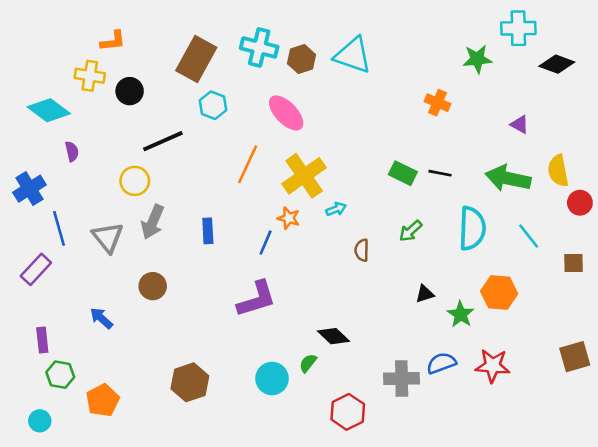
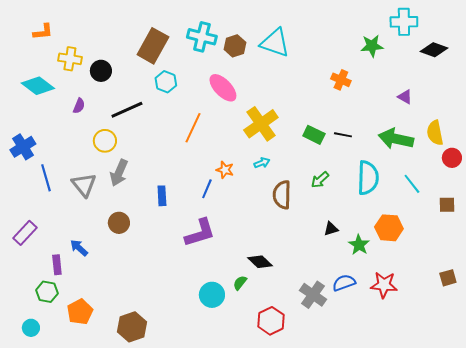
orange L-shape: (113, 41) -> (43, 32), moved
purple semicircle: (72, 151) -> (79, 106), moved, turned 35
yellow cross: (304, 176) -> (261, 124), moved
blue rectangle: (208, 231) -> (162, 196), moved
brown semicircle: (362, 250) -> (282, 195), size x1.6
purple rectangle: (36, 269) -> (25, 233), moved
purple rectangle: (42, 340) -> (57, 265), moved
brown square: (575, 357) -> (448, 278), size x0.7
gray cross: (402, 378) -> (313, 295), turned 36
brown hexagon: (190, 382) -> (132, 327), moved

